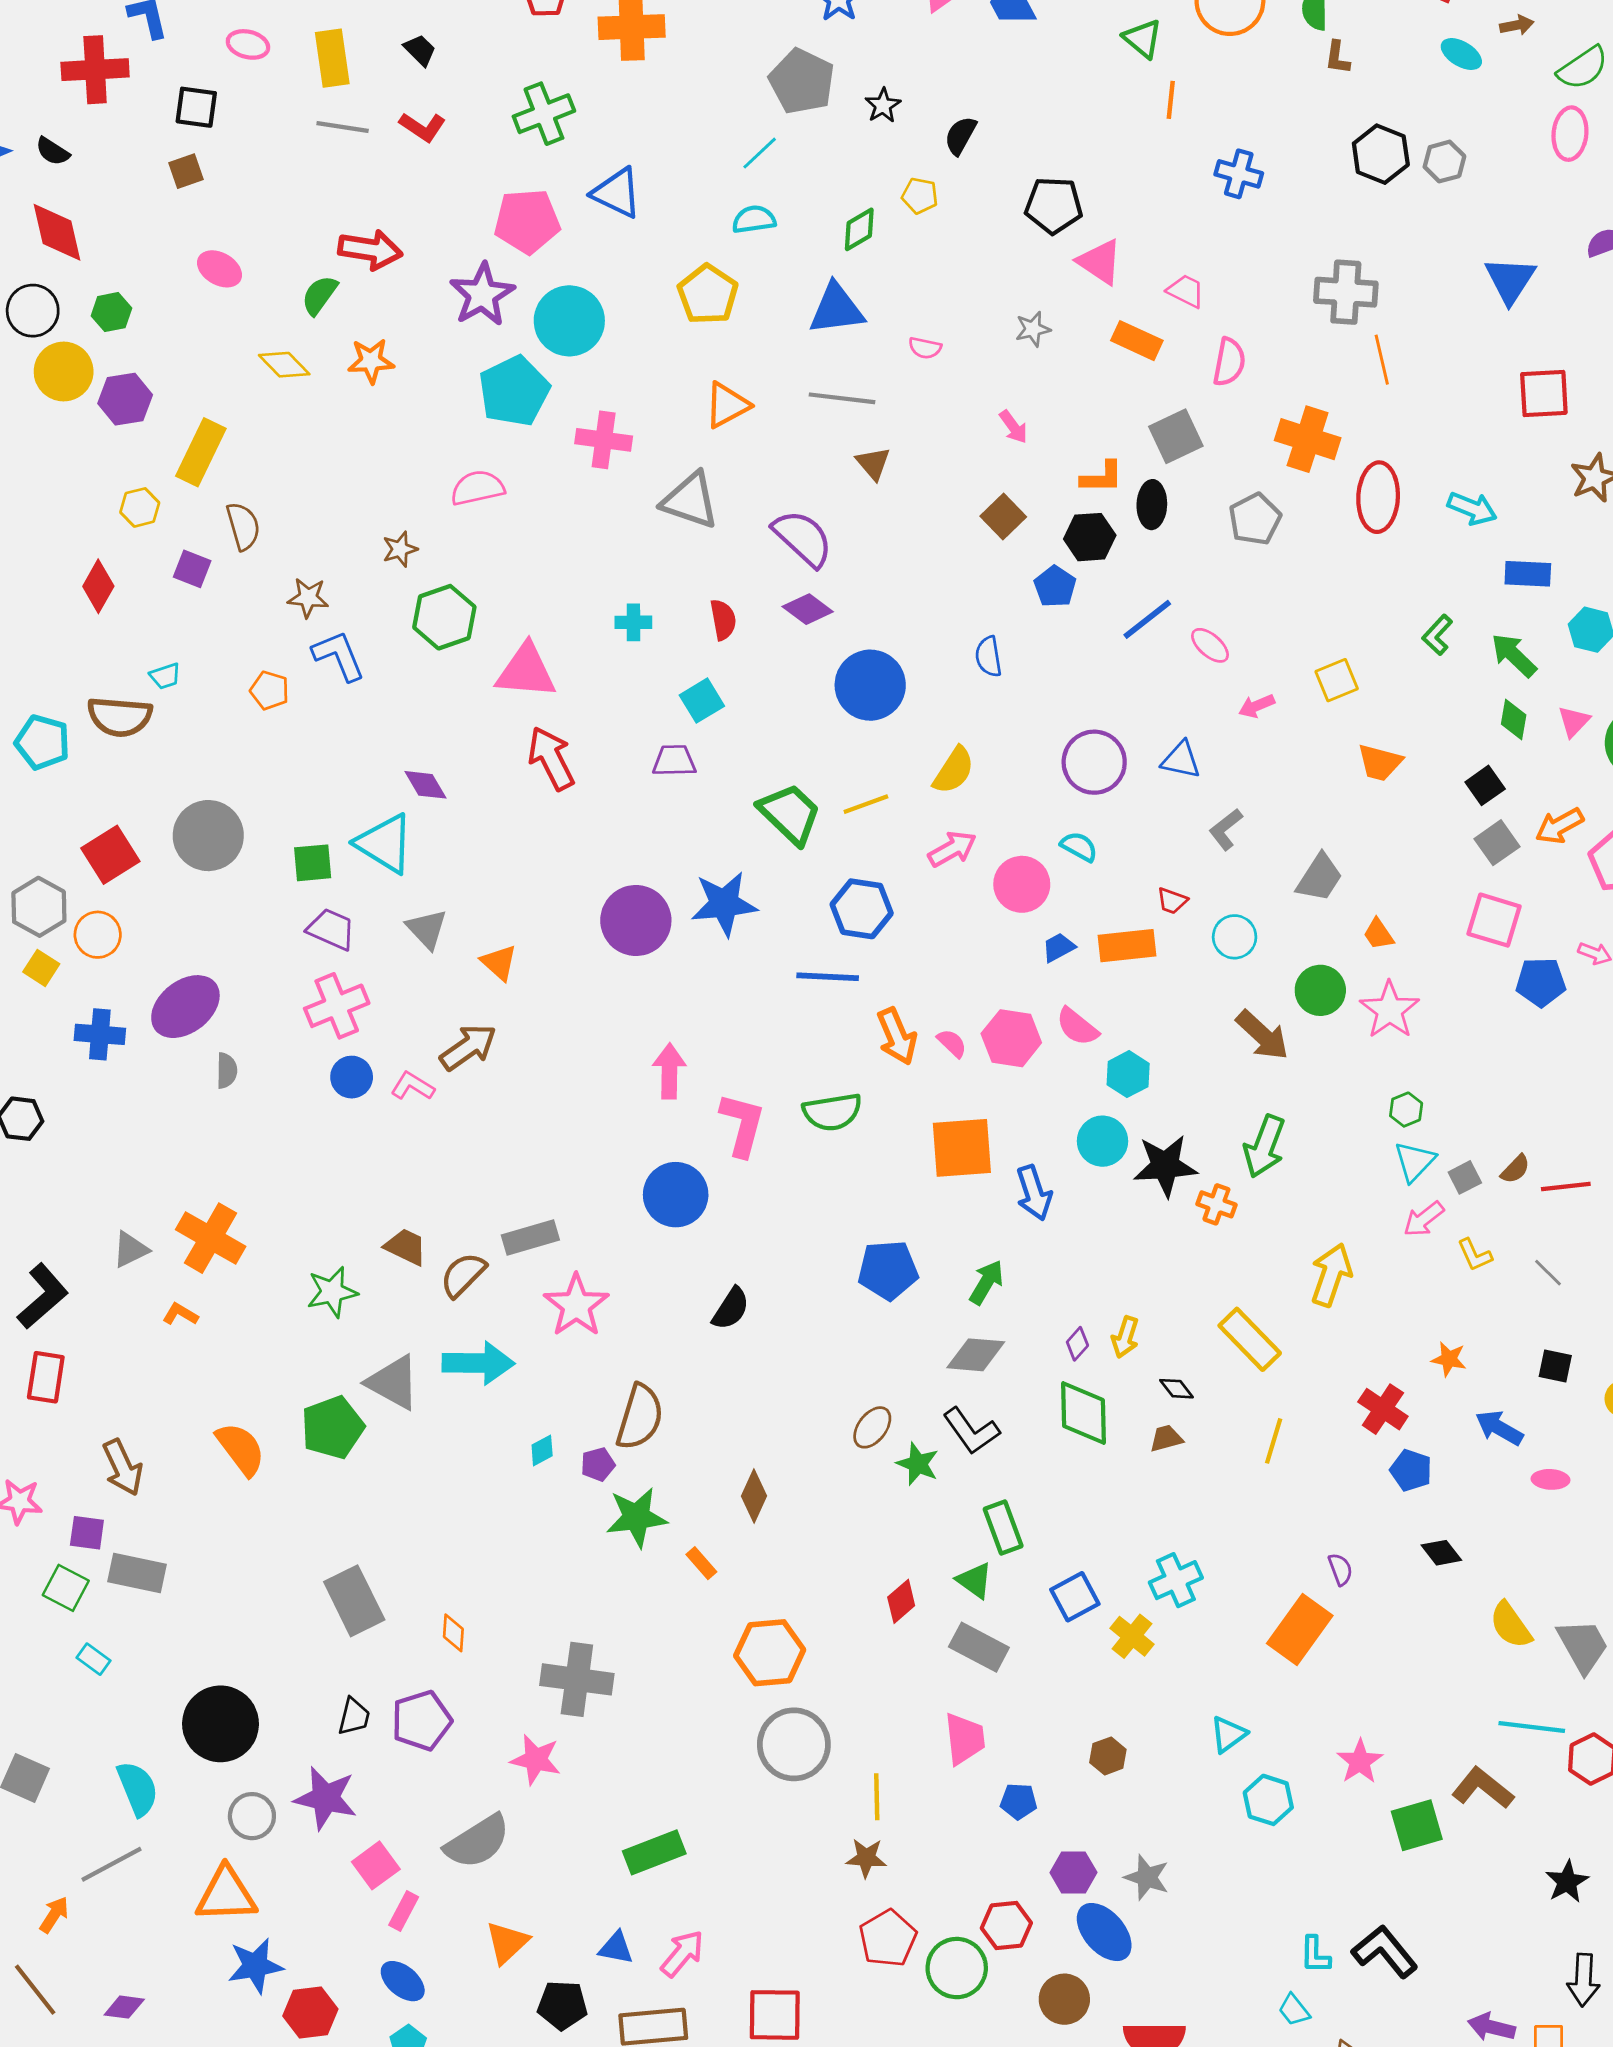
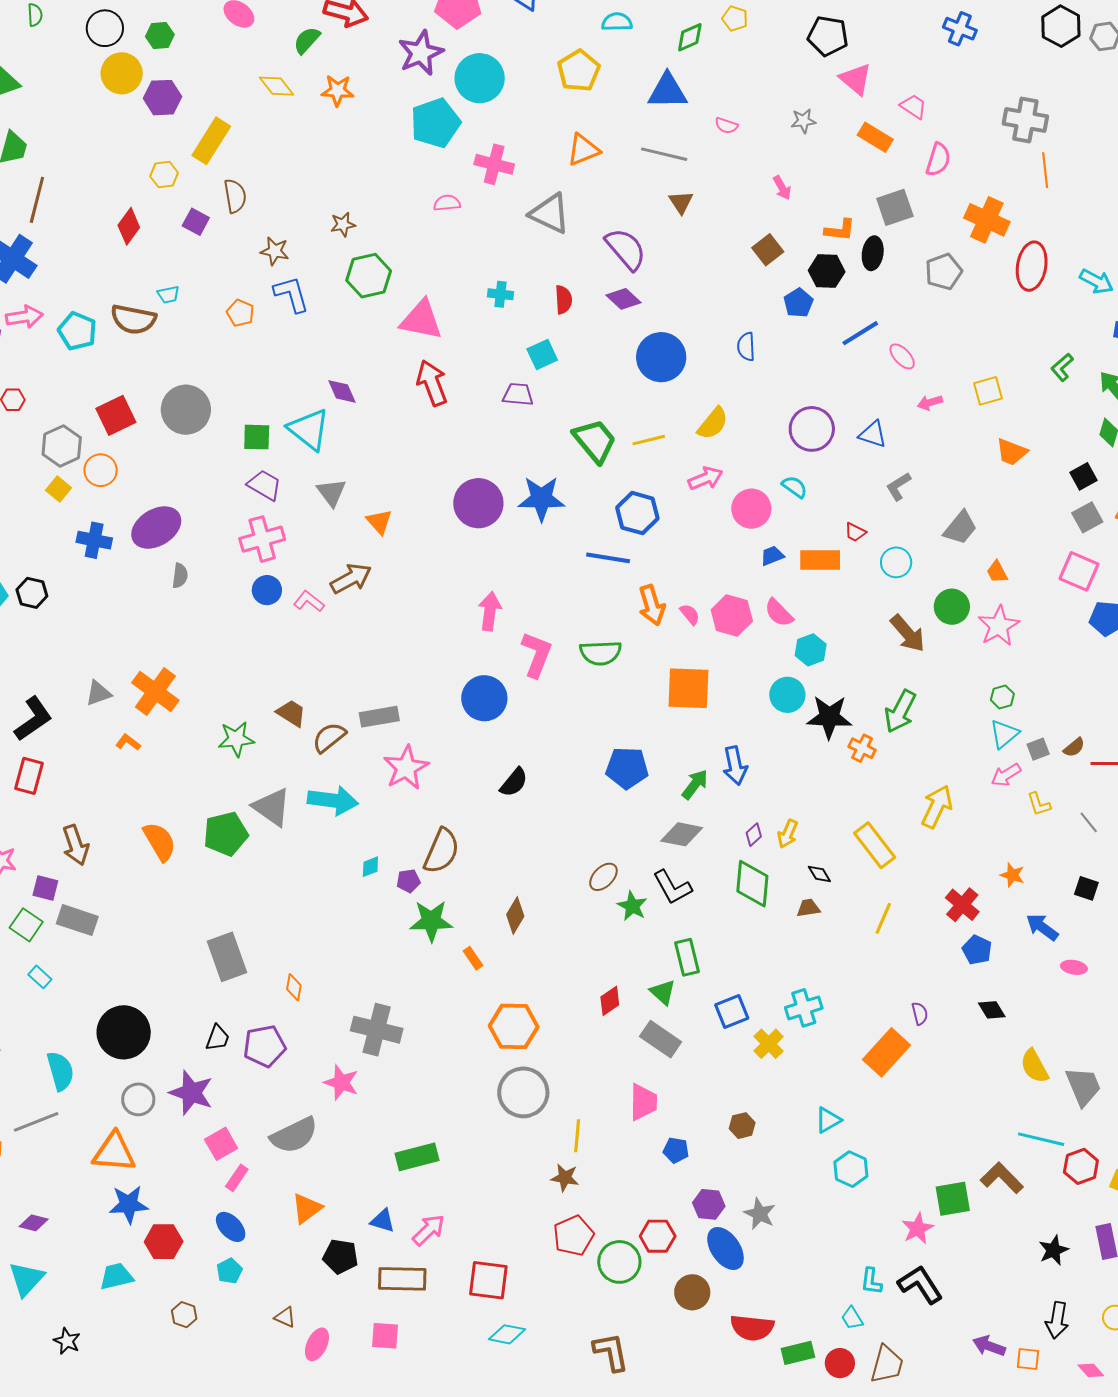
pink semicircle: (477, 488) -> (447, 203), moved, size x0.7
blue arrow: (1034, 1193) -> (735, 766), moved
pink star: (1360, 1761) -> (918, 1229), moved

